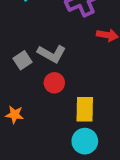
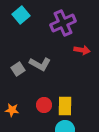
red circle: (54, 83) -> (44, 105), moved

